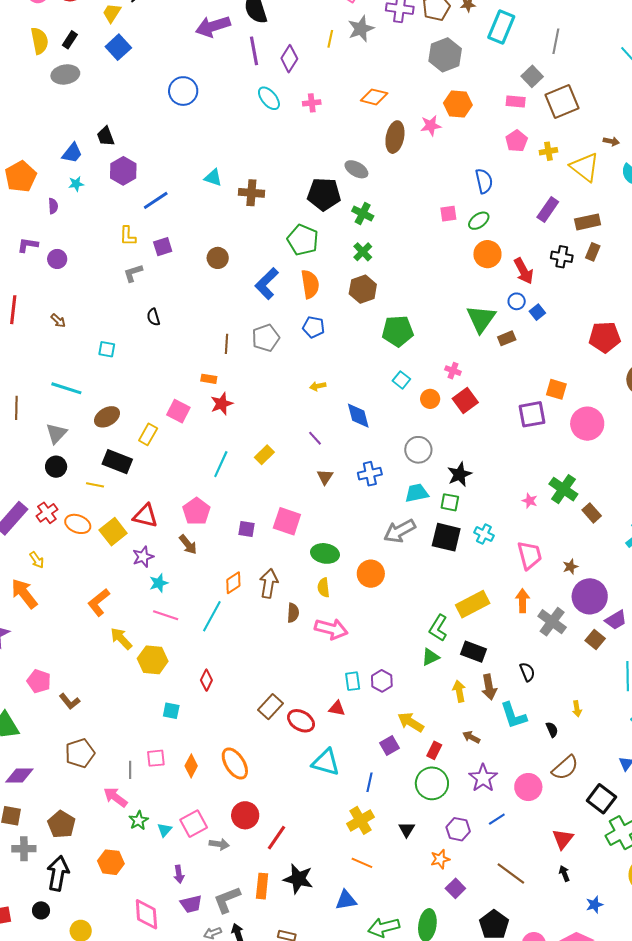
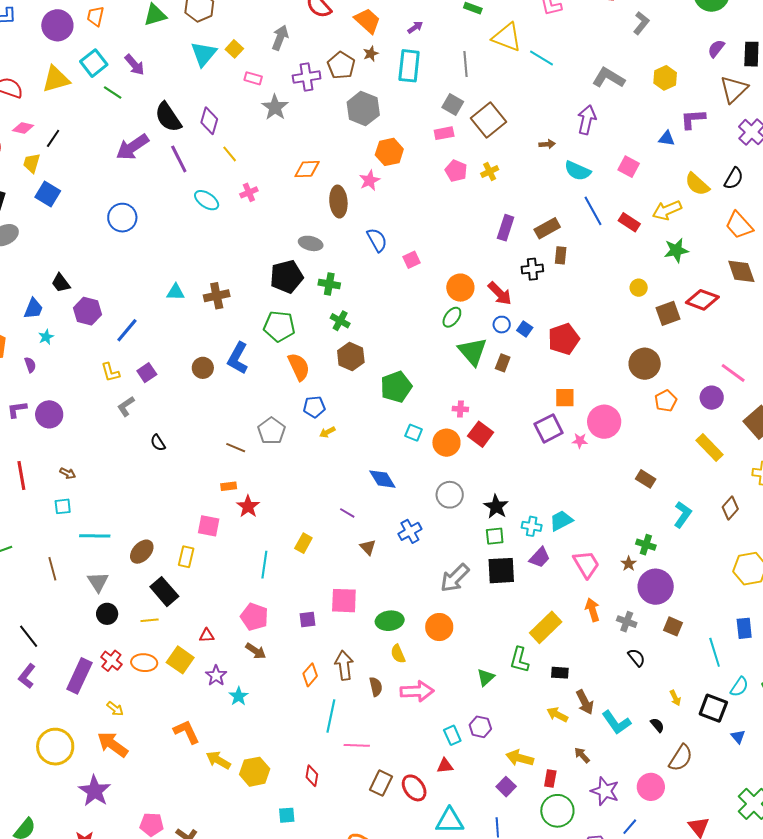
yellow line: (330, 39) -> (230, 154), moved, turned -36
purple diamond: (289, 59) -> (209, 121), moved
yellow triangle: (585, 167) -> (507, 37), moved
blue semicircle: (484, 181) -> (377, 240), moved
green ellipse: (479, 221) -> (452, 317), moved
purple circle: (57, 259) -> (49, 414), size x1.4
blue L-shape: (267, 284) -> (238, 358), moved
red pentagon: (605, 337) -> (564, 339), moved
brown rectangle: (507, 338) -> (503, 363), turned -30
brown line: (227, 344) -> (236, 448), turned -54
cyan square: (107, 349) -> (63, 506), moved
yellow arrow: (318, 386) -> (327, 432), moved
orange circle: (430, 399) -> (446, 443), size x1.4
black rectangle: (117, 462) -> (164, 592), turned 44
green cross: (563, 489) -> (646, 545), moved, size x0.7
cyan trapezoid: (417, 493) -> (561, 521), moved
pink star: (530, 501) -> (580, 441), moved
brown rectangle: (592, 513) -> (646, 479), moved
red triangle: (145, 516) -> (207, 635), size x0.6
cyan cross: (484, 534) -> (532, 526), moved
orange L-shape: (99, 602) -> (187, 732), turned 120
pink line: (166, 615) -> (357, 745), moved
cyan line: (212, 616) -> (331, 716), moved
purple trapezoid: (616, 620) -> (540, 557), moved
gray cross: (552, 622) -> (627, 622), size x0.7
black rectangle: (473, 652) -> (560, 673), size x0.7
green triangle: (430, 657) -> (486, 677), moved
black semicircle: (527, 672) -> (636, 658), moved
yellow arrow: (459, 691) -> (557, 715), turned -35
red ellipse: (301, 721) -> (414, 788), turned 40
brown arrow: (471, 737) -> (582, 755), turned 36
black square: (601, 799) -> (713, 708), moved

